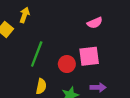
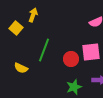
yellow semicircle: (41, 86) -> (21, 68), moved, turned 104

